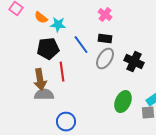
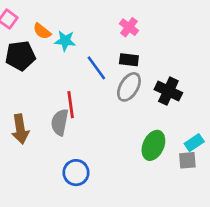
black pentagon: (48, 49) -> (20, 56), moved
brown arrow: (40, 80) -> (20, 129), moved
gray semicircle: (44, 95) -> (60, 122), moved, turned -78

